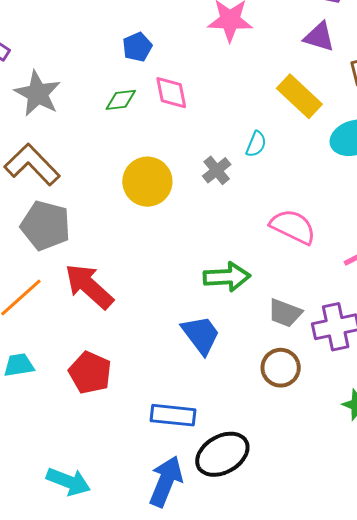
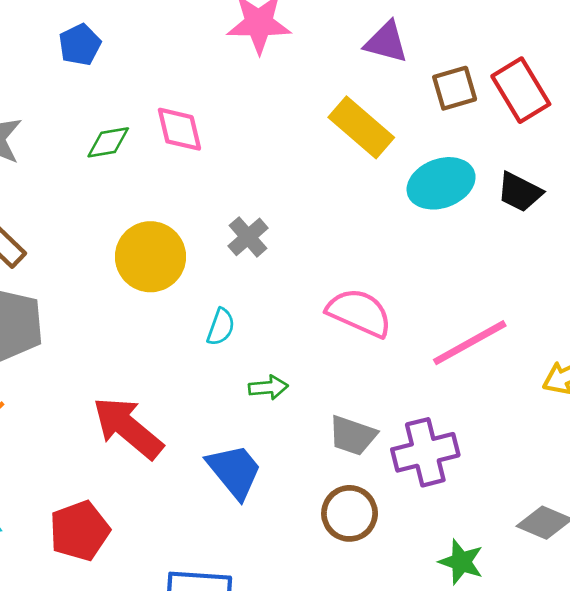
blue pentagon: (137, 47) -> (80, 45), moved
cyan semicircle: (256, 144) -> (221, 327), moved
green arrow: (227, 277) -> (268, 387), size x0.6
red arrow: (89, 286) -> (128, 428), moved
red pentagon: (90, 373) -> (80, 531), turned 30

